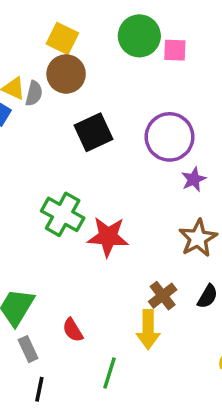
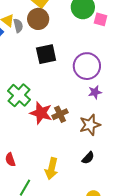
gray semicircle: (34, 93) -> (18, 26), turned -40
brown cross: (163, 296) -> (60, 114), moved

